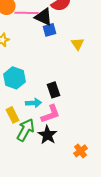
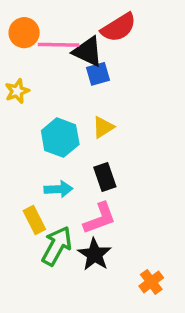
yellow triangle: (78, 44) -> (103, 127), moved, turned 32
cyan hexagon: (14, 78) -> (60, 138), moved
cyan arrow: (34, 103) -> (58, 189), moved

